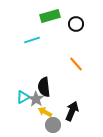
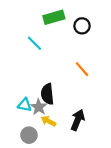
cyan line: (32, 40) -> (34, 43), turned 63
cyan triangle: (23, 97) -> (25, 105), turned 40
gray circle: (53, 125) -> (29, 135), moved

